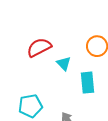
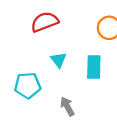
cyan triangle: (64, 63) -> (59, 60), moved

